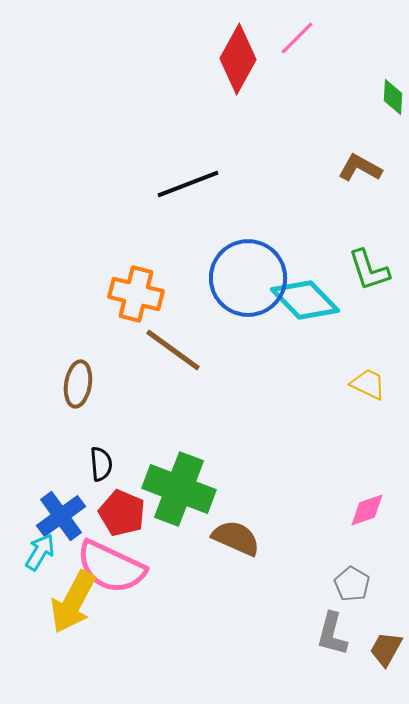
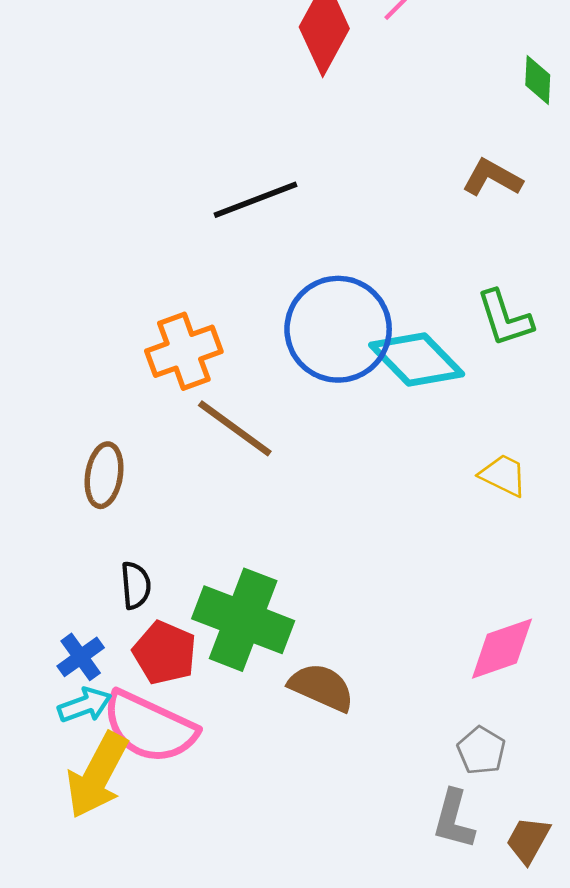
orange cross: (136, 294) -> (184, 351), turned -34
pink diamond: (367, 510) -> (502, 649), size x1.4
blue cross: (61, 516) -> (81, 657), size x0.7
cyan arrow: (40, 552) -> (85, 705), moved, turned 39

